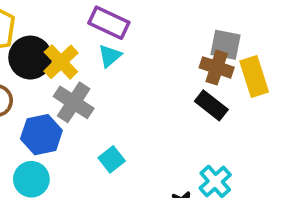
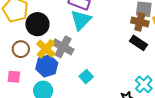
cyan triangle: (110, 56) -> (81, 20), size x1.6
yellow cross: (61, 62) -> (46, 49), moved

